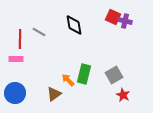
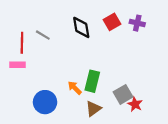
red square: (113, 17) -> (112, 22), moved, turned 35
gray square: (114, 75) -> (123, 94), moved
blue circle: (15, 93) -> (45, 102), moved
brown triangle: (54, 94) -> (93, 109), moved

